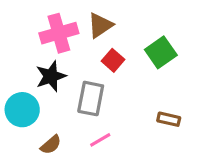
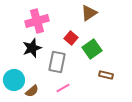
brown triangle: (100, 25) -> (89, 13), moved
green square: (161, 52) -> (92, 49), moved
cyan circle: (22, 110) -> (14, 80), moved

